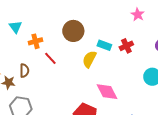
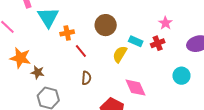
pink star: (138, 15) -> (165, 23), moved
cyan triangle: (15, 27) -> (48, 17), size x1.6
brown semicircle: (24, 71) -> (86, 78), moved

